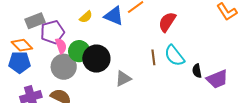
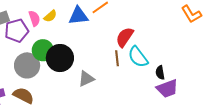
blue triangle: (114, 16) -> (78, 16), turned -30
red semicircle: (167, 22) -> (125, 37), moved
pink semicircle: (61, 46) -> (34, 18), moved
purple trapezoid: (217, 79) -> (167, 89), moved

